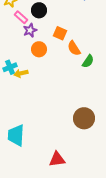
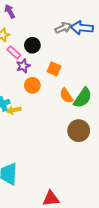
orange semicircle: (74, 48) -> (66, 96), moved
green semicircle: (88, 61) -> (83, 98), size x1.5
brown circle: (84, 118) -> (79, 131), moved

